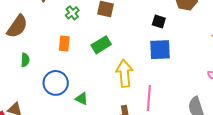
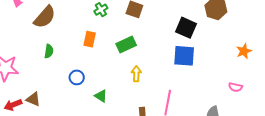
black square: (159, 21) -> (186, 28), size x1.5
yellow arrow: (124, 73) -> (136, 74), moved, size x0.6
blue circle: (56, 83) -> (77, 77), size x0.6

